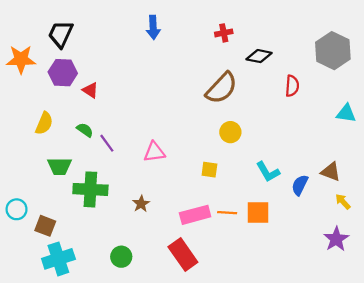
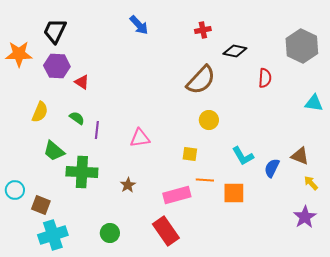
blue arrow: (153, 27) -> (139, 25), turned -40
purple line: (107, 143) -> (97, 130), turned 42
green trapezoid: (60, 166) -> (54, 151), turned 40
orange line: (227, 213) -> (205, 180), moved

